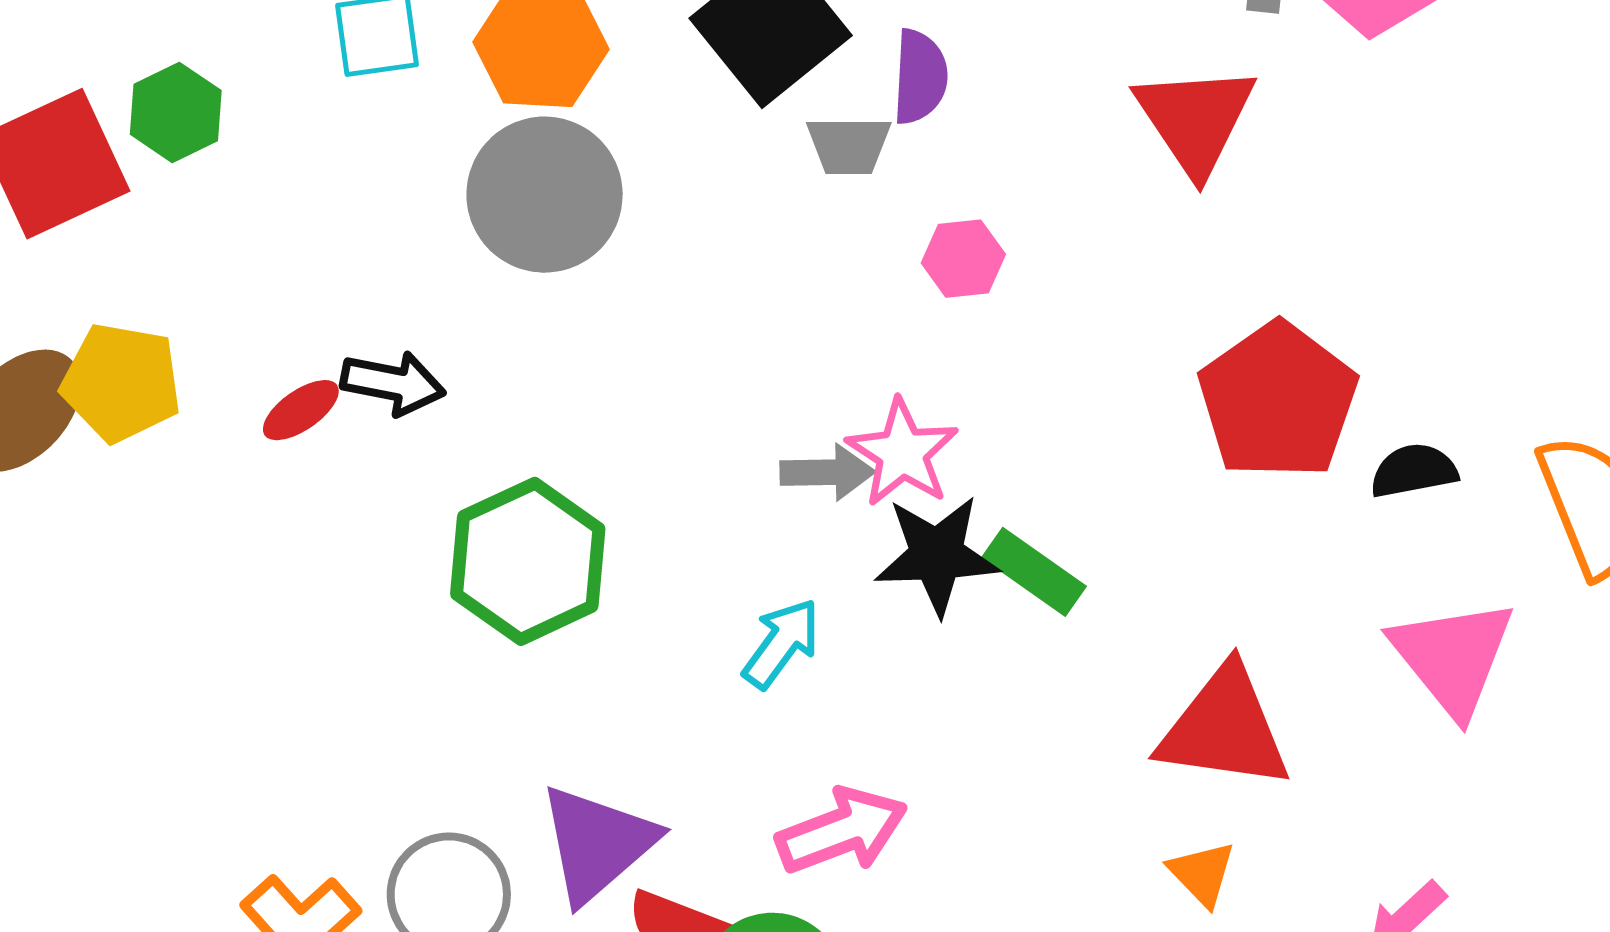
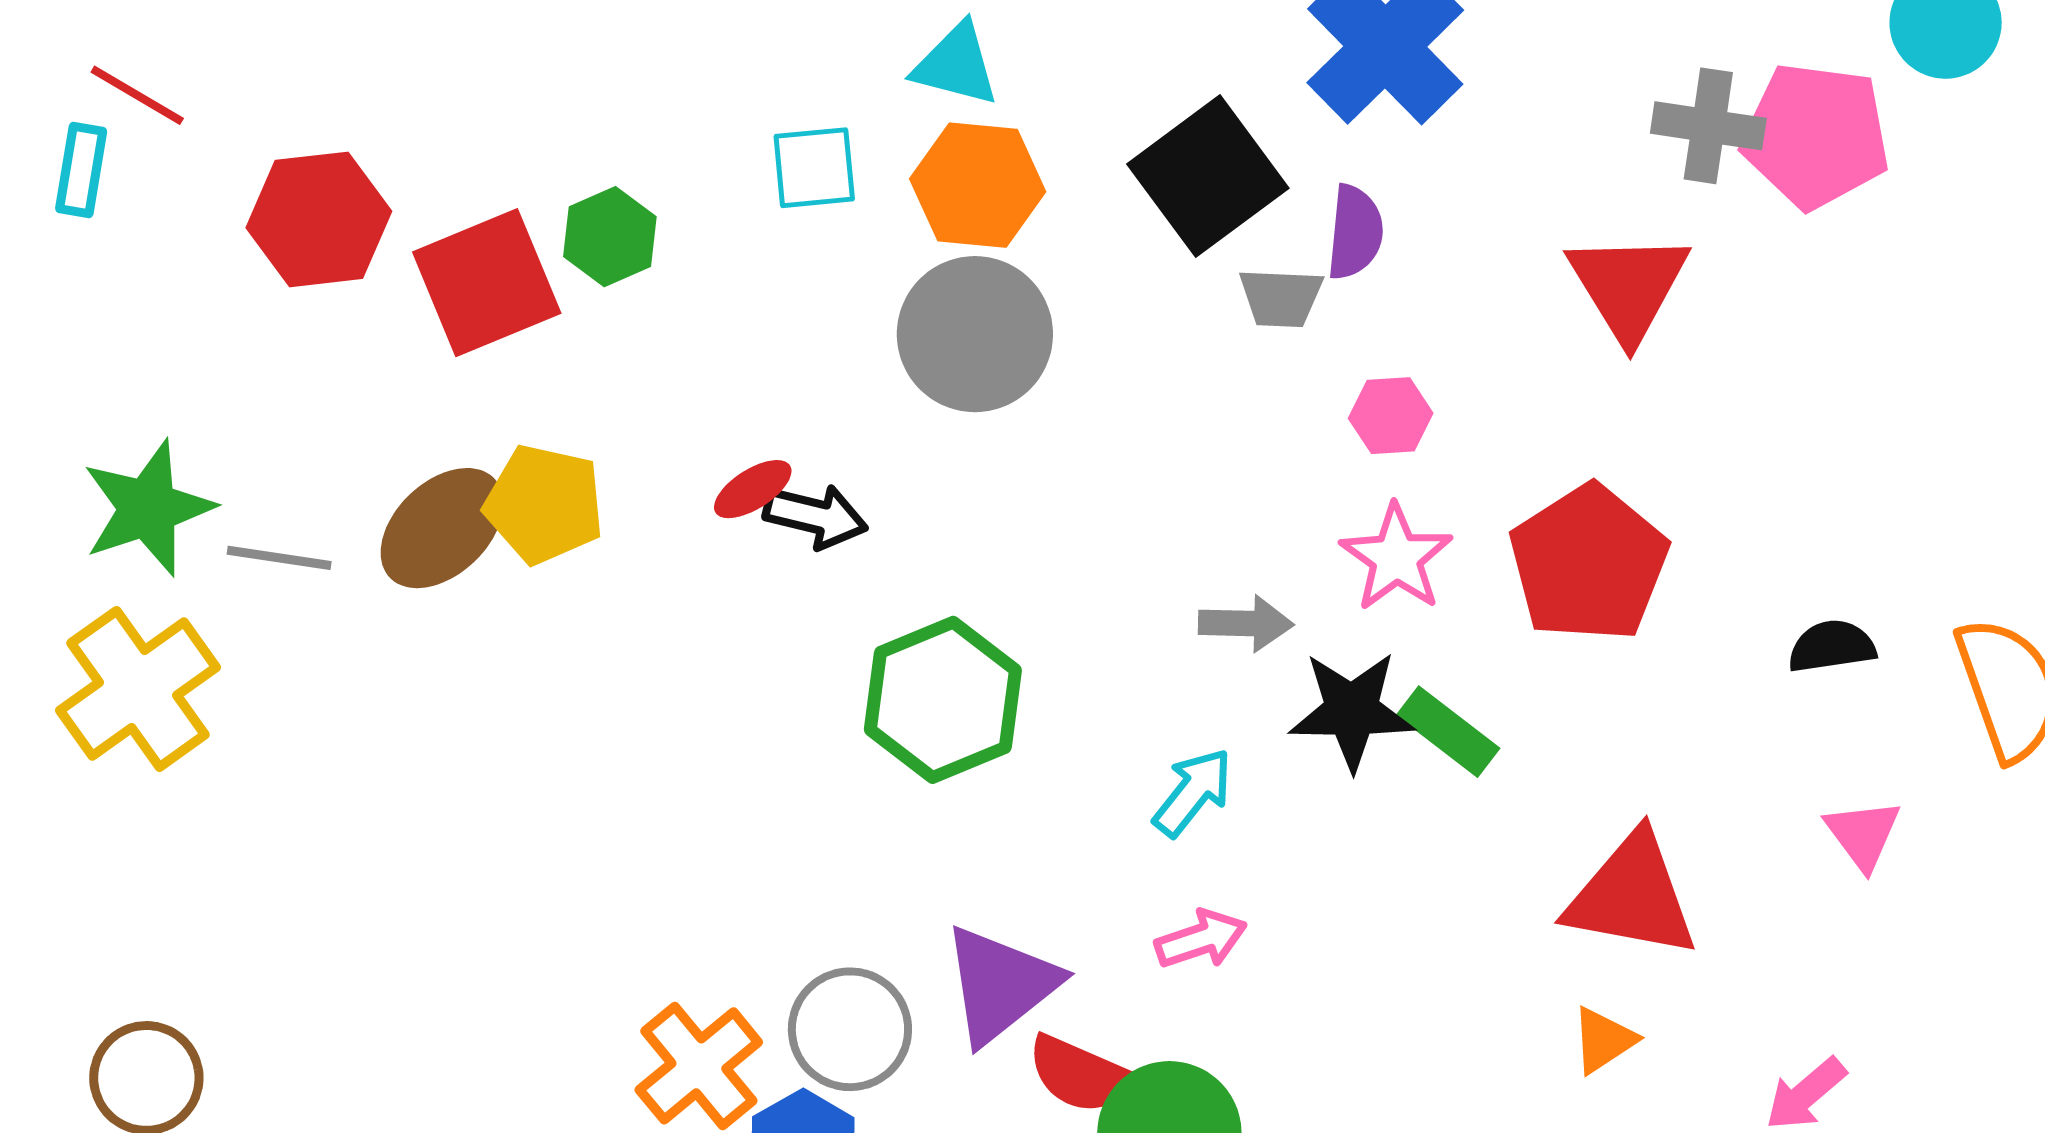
red pentagon: (1278, 401) -> (1589, 563), moved
red ellipse: (301, 410) -> (753, 489), moved
pink star: (902, 453) -> (1396, 558), moved
pink triangle: (1453, 657) -> (1863, 834), size x0.6
pink arrow: (842, 831) -> (1201, 939), moved, size x0.7
orange triangle: (1202, 874) -> (1603, 1040), turned 38

